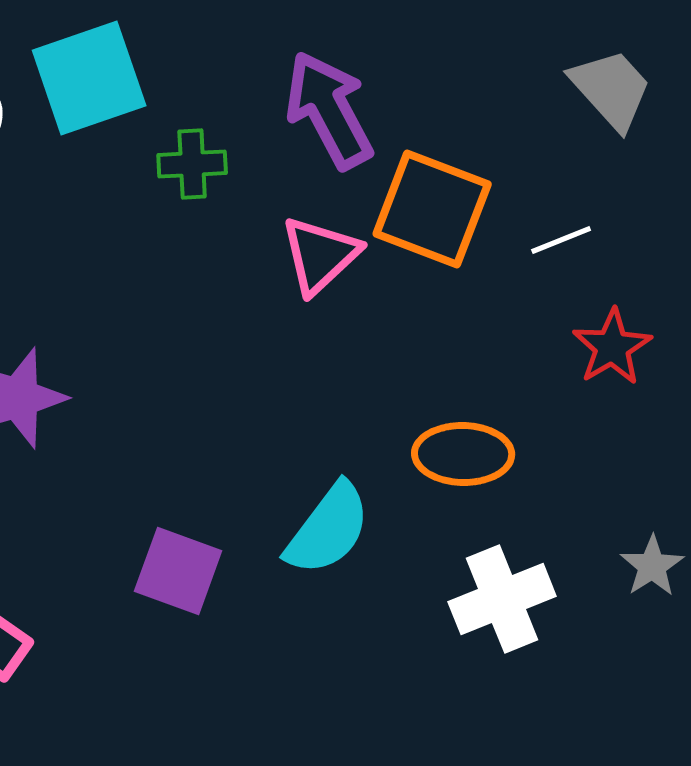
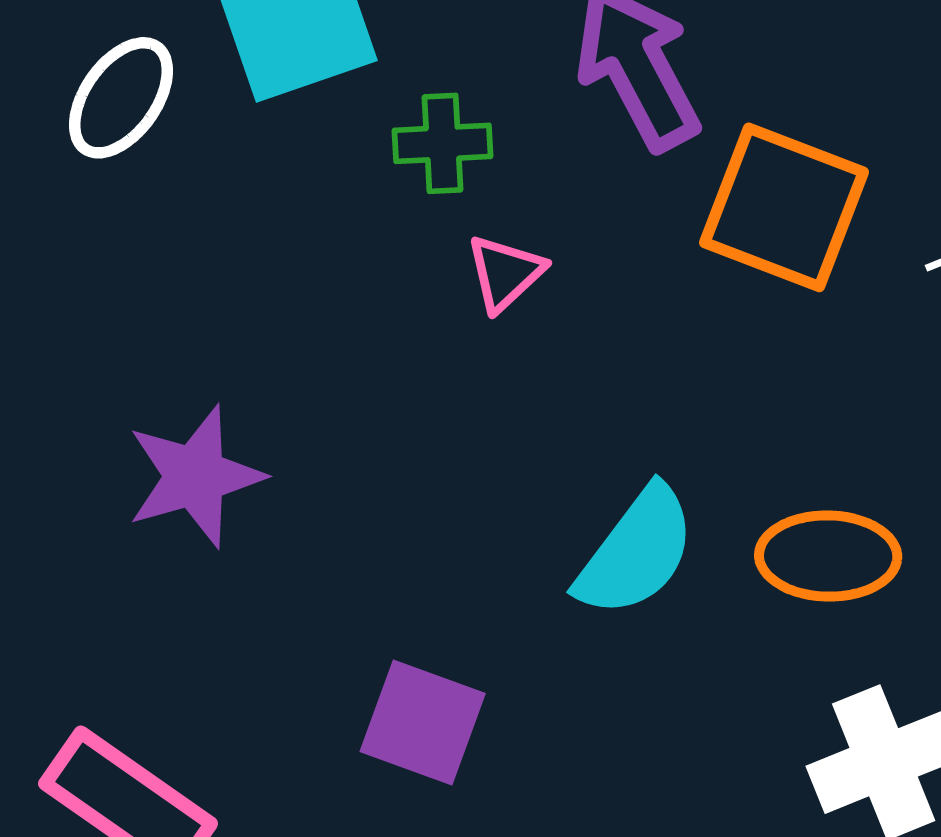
pink triangle: (320, 255) -> (505, 273), moved, size x0.7
cyan semicircle: (328, 529) -> (636, 552), moved

